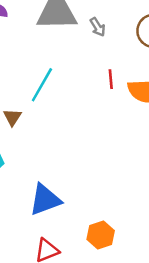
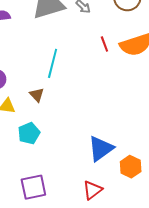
blue triangle: (45, 200) -> (101, 149), moved

